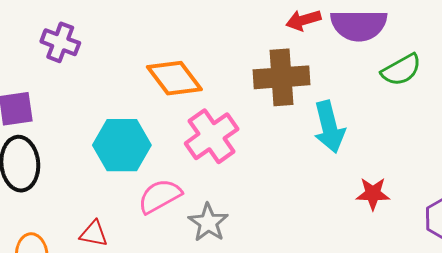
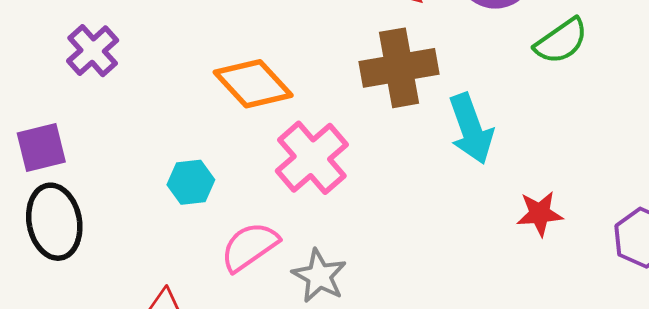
purple cross: (60, 42) -> (93, 51), turned 33
cyan hexagon: (122, 145) -> (191, 182), size x0.6

